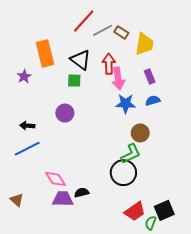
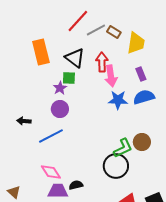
purple star: (24, 76) -> (60, 88), moved
blue semicircle: (153, 100) -> (144, 97), size x1.5
brown circle: (140, 133) -> (142, 142), moved
blue line: (27, 149) -> (51, 136), moved

